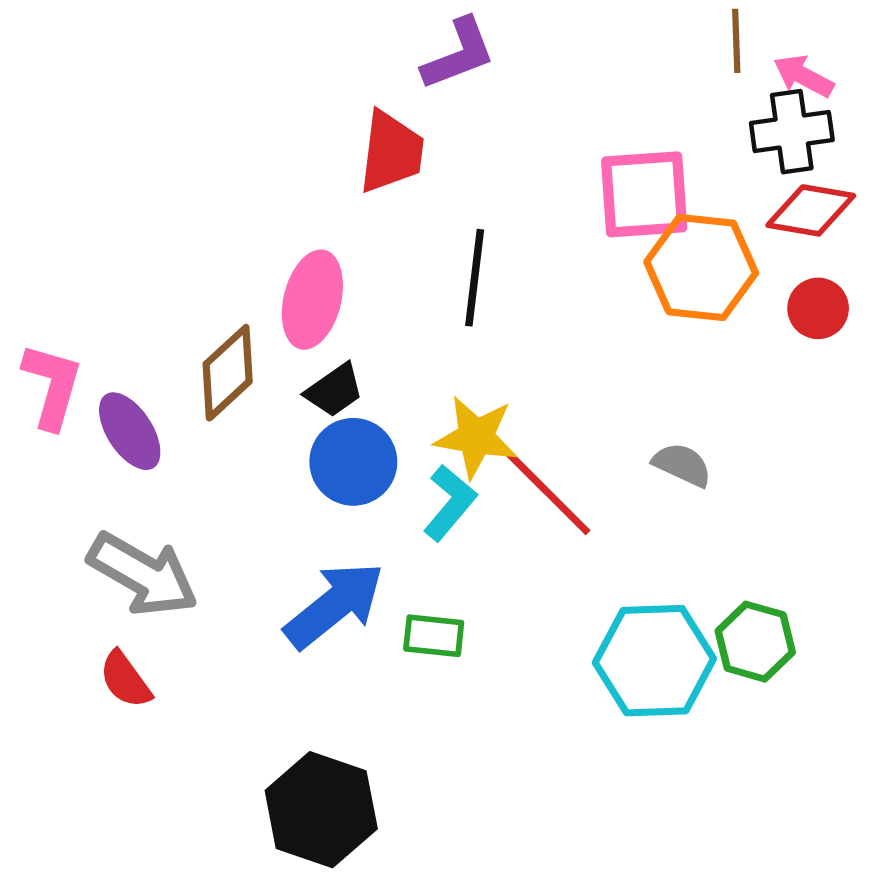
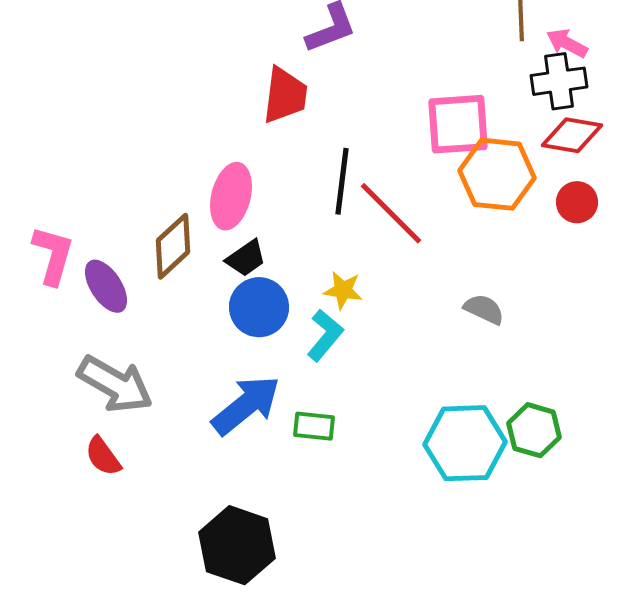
yellow star: (476, 437) -> (343, 290), size x0.7
red line: (546, 491) -> (391, 213), moved

